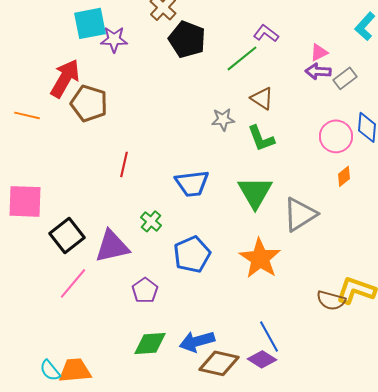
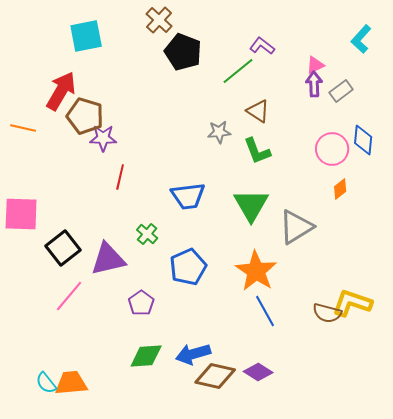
purple star: (114, 39) -> (103, 138), moved
purple arrow: (318, 71) -> (314, 84), turned 85
blue line: (269, 336) -> (265, 311), moved

